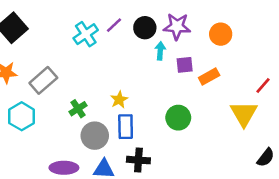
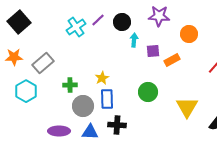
purple star: (177, 26) -> (159, 16), moved
orange circle: (221, 34) -> (189, 34), moved
green cross: (78, 109) -> (70, 85), turned 32
yellow triangle: (244, 114) -> (187, 107), moved

